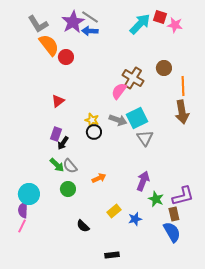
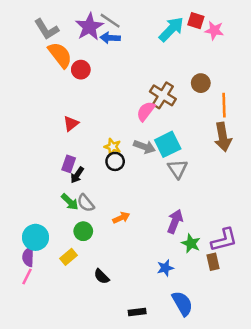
yellow rectangle: (114, 211) -> (69, 257), moved
blue semicircle: (172, 232) -> (182, 303), moved

